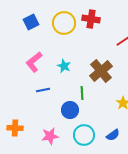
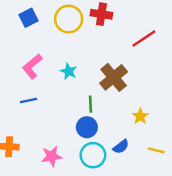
blue line: (43, 90) -> (29, 100), moved
blue circle: (70, 110) -> (87, 127), moved
blue semicircle: (113, 135) -> (121, 147), moved

